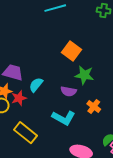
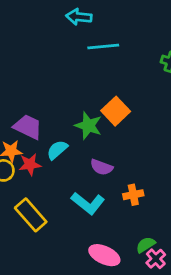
green star: (84, 75) -> (88, 126), moved
orange cross: (94, 107) -> (133, 195), turned 32

